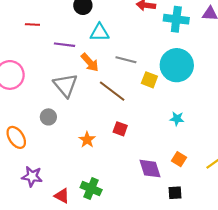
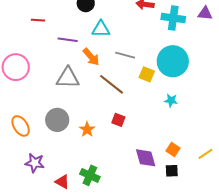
gray triangle: (65, 85) -> (68, 78), turned -50
gray circle: (48, 117) -> (57, 120), moved, size x1.5
cyan star: (177, 119) -> (171, 101), moved
black square: (175, 193) -> (172, 171), moved

